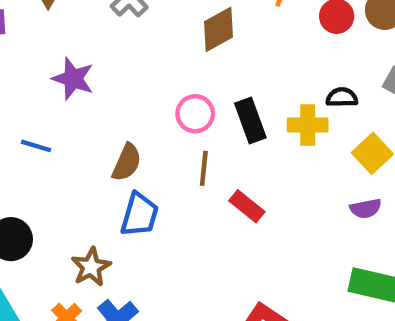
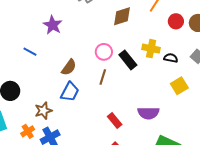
black rectangle: (250, 120) -> (128, 60), turned -30
yellow cross: (308, 125) -> (151, 49), moved
red rectangle: (247, 206) -> (115, 121), moved
purple semicircle: (366, 209) -> (148, 113), moved, size x1.5

